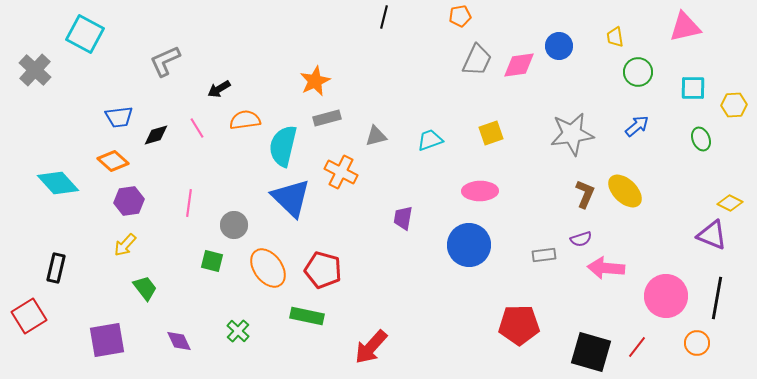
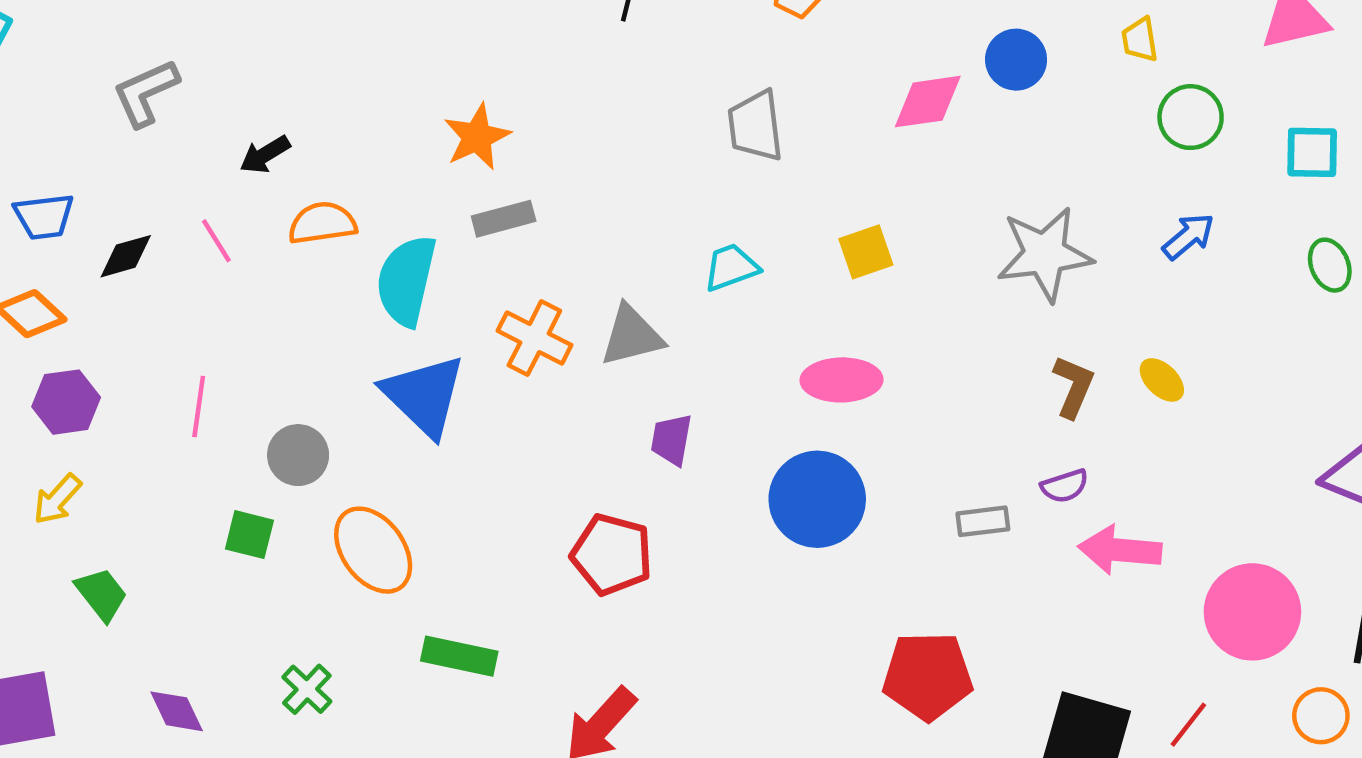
gray trapezoid: (477, 60) -> (755, 126), moved, turned 148
gray triangle: (376, 136) -> (632, 336), moved, size x1.4
yellow ellipse: (625, 191) -> (1162, 380), size x0.6
red pentagon: (323, 270) -> (612, 554), moved

